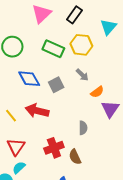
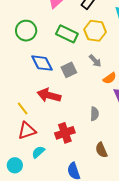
yellow line: (11, 116) -> (23, 109), moved
red triangle: (16, 147) -> (27, 131), turned 36
brown semicircle: (75, 157) -> (101, 150), moved
cyan semicircle: (19, 168) -> (38, 152), moved

